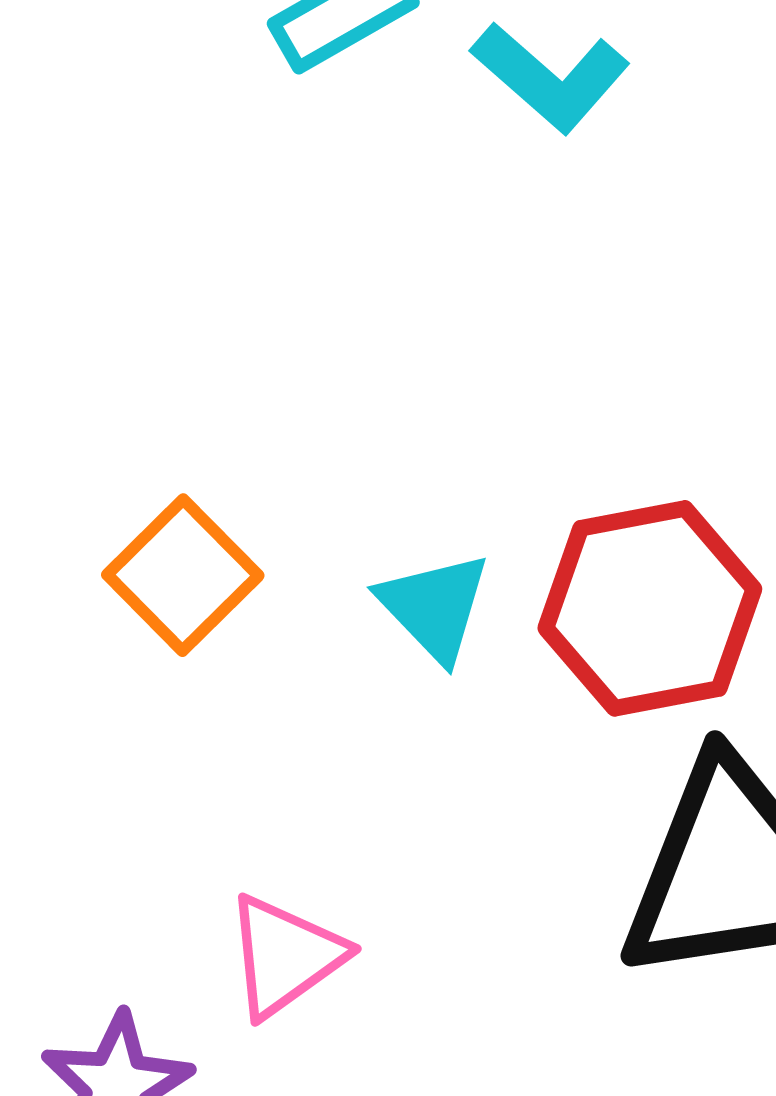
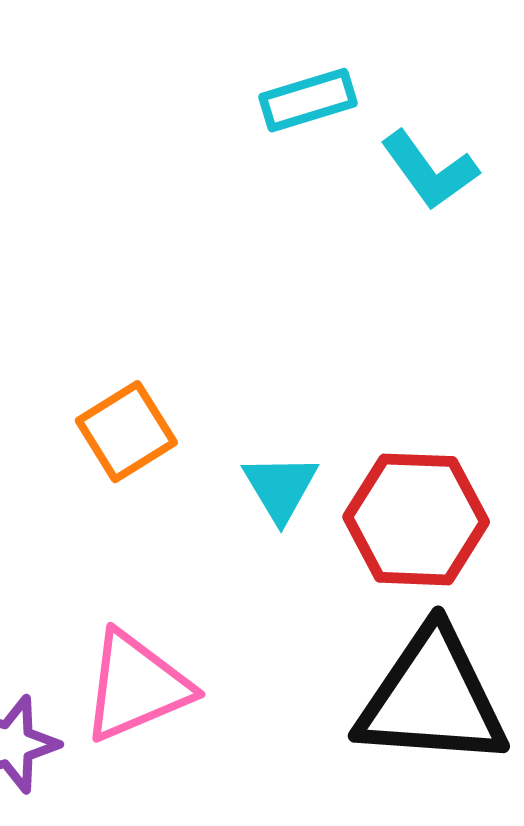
pink triangle: (285, 956) -> (136, 686), size x1.4

